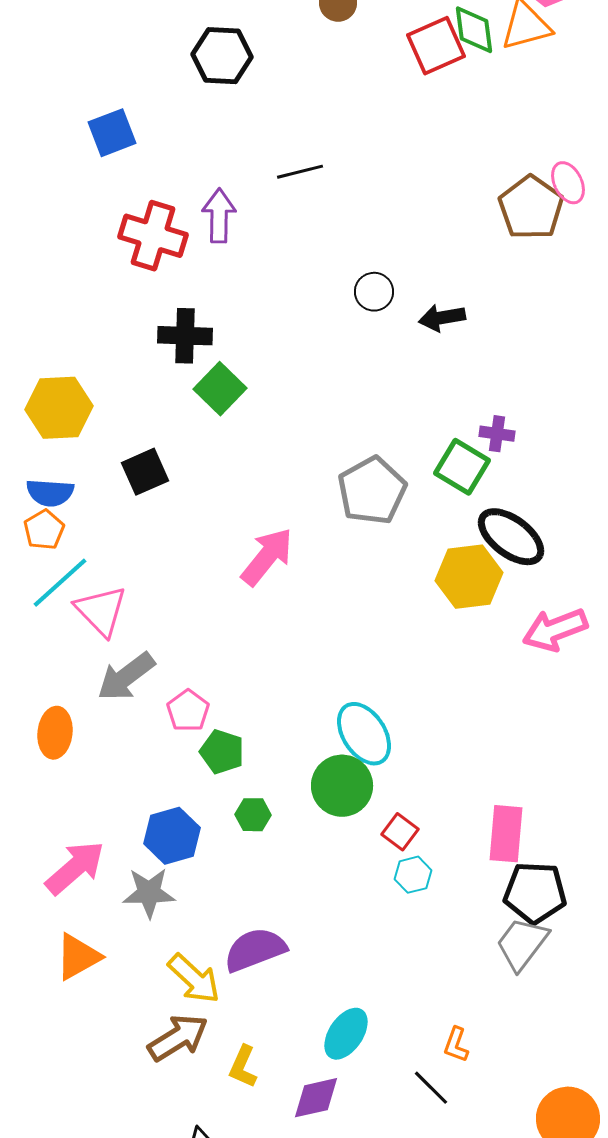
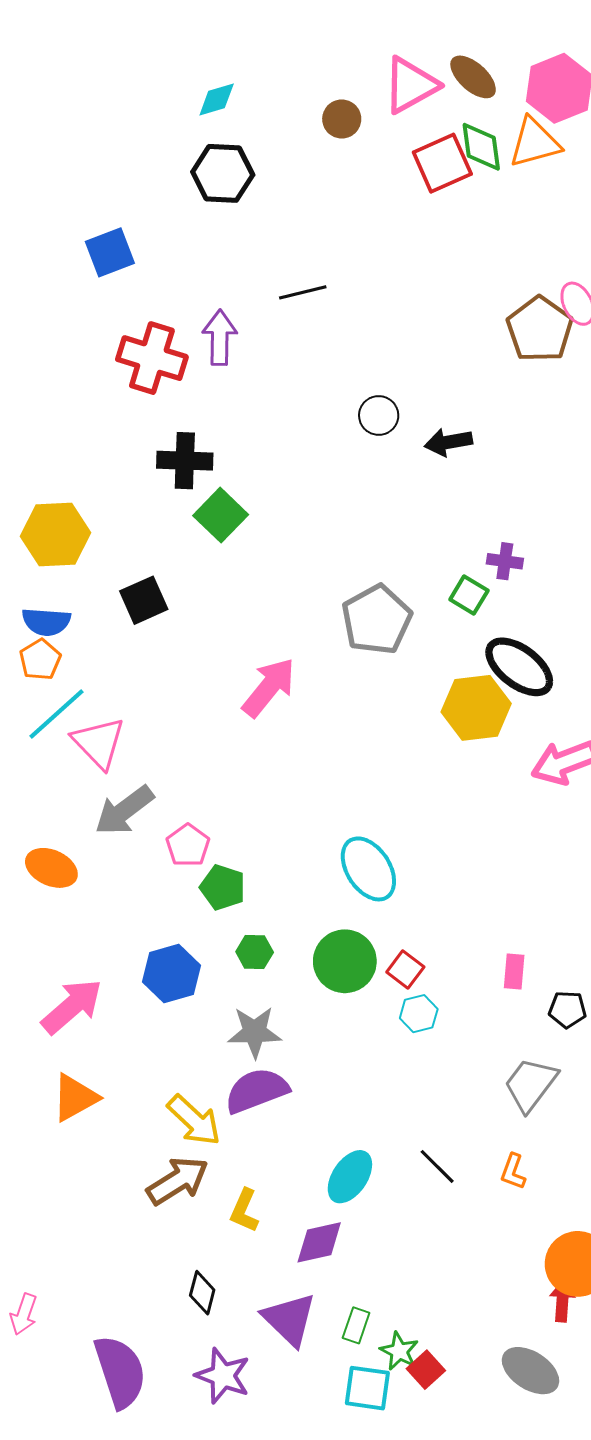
green square: (462, 467) -> (469, 595), size x0.7
orange ellipse: (55, 733) -> (51, 868), turned -72
green circle: (342, 786) -> (345, 961), moved
pink rectangle: (506, 834) -> (514, 972), size x0.6
gray star: (149, 893) -> (255, 1032), moved
black pentagon: (535, 893) -> (567, 1009), moved, size x0.6
orange L-shape: (456, 1045) -> (513, 1172), moved
black line: (431, 1088) -> (437, 1166), moved

